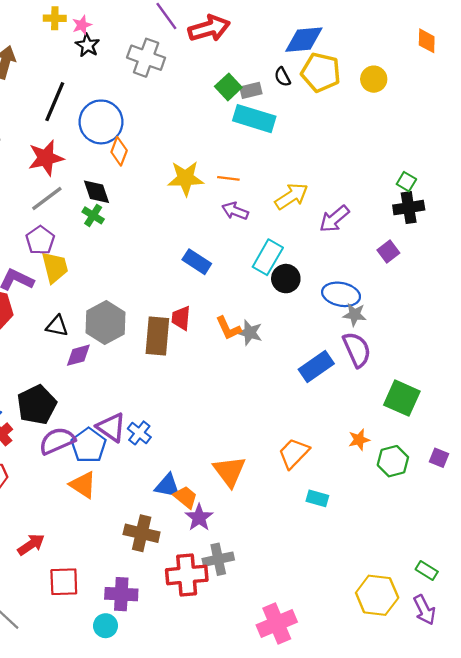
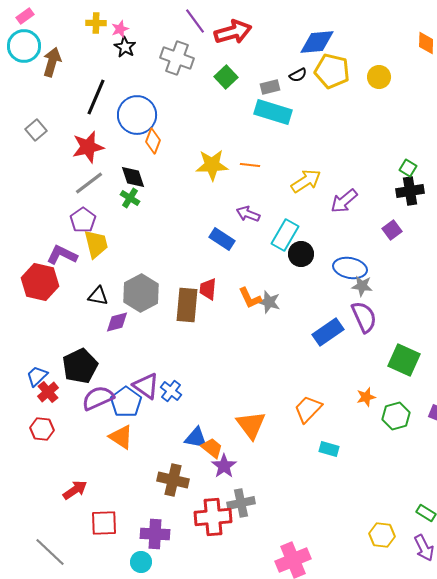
black semicircle: (282, 77) -> (298, 75), turned -90
green square: (228, 87) -> (226, 77), moved
purple arrow: (235, 211) -> (248, 214), moved
yellow hexagon: (377, 595) -> (382, 535), size x0.7

